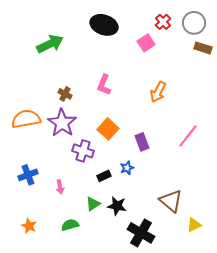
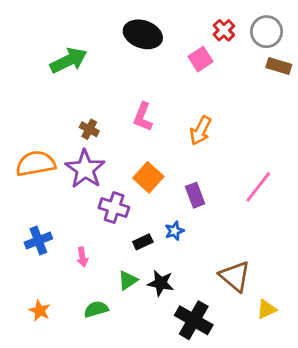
orange arrow: (158, 92) -> (201, 131), moved

